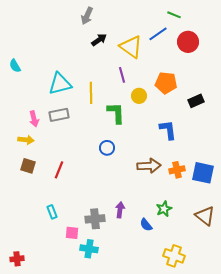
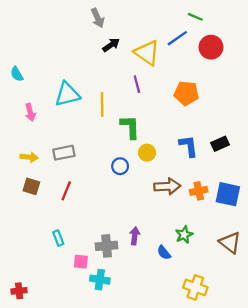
gray arrow: (87, 16) -> (98, 18), turned -48
yellow circle: (139, 96) -> (147, 153), moved
black rectangle: (196, 101) -> (220, 144), moved
gray rectangle: (59, 115) -> (64, 153), moved
pink arrow: (34, 119) -> (30, 112), moved

